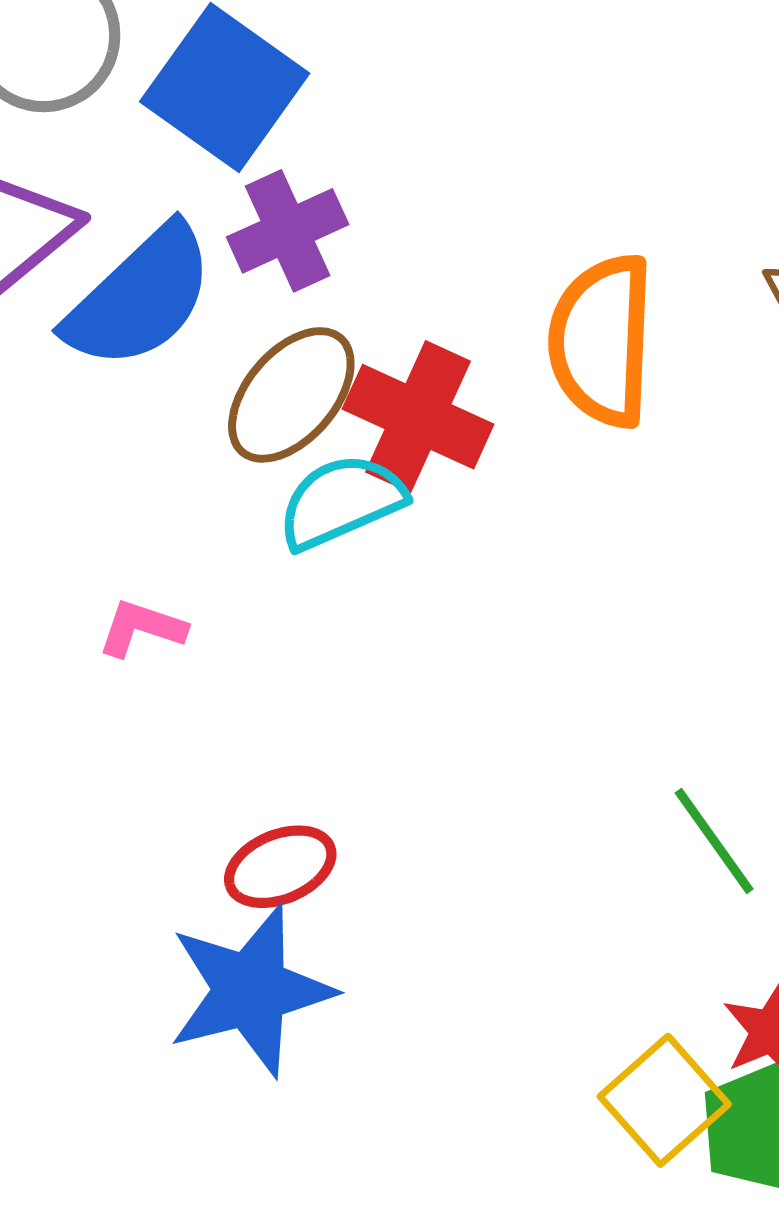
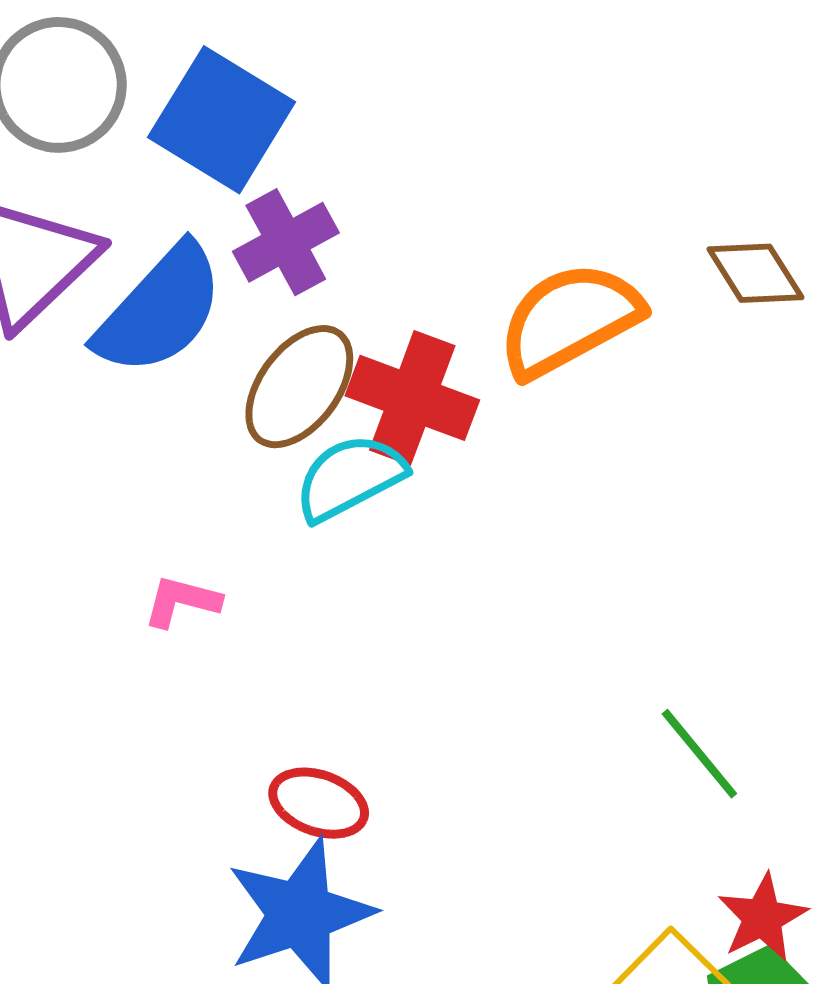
orange semicircle: (602, 341) -> (569, 320), turned 63
red ellipse: (280, 867) -> (319, 803), turned 46

